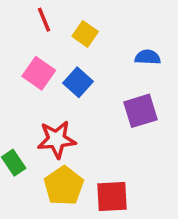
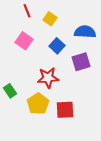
blue semicircle: (148, 57) -> (85, 32), size x1.5
blue square: (78, 82) -> (57, 46), moved
red star: (57, 139) -> (48, 78), moved

